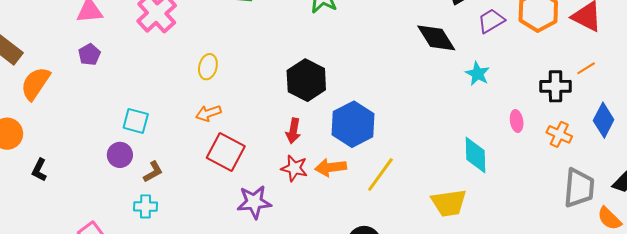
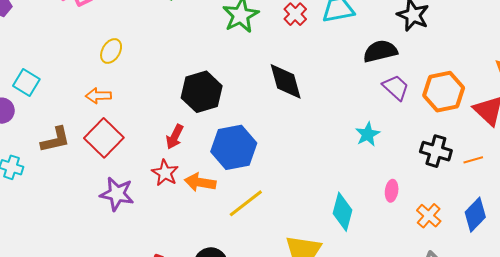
purple trapezoid: (491, 21) -> (396, 87), turned 56
black diamond: (436, 38) -> (286, 81), moved
black cross: (556, 86) -> (436, 151), moved
brown L-shape: (153, 172) -> (55, 140), moved, size x1.4

